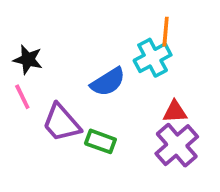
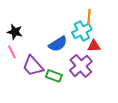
red triangle: (175, 112) -> (94, 46), moved
purple cross: (177, 145) -> (81, 66), moved

